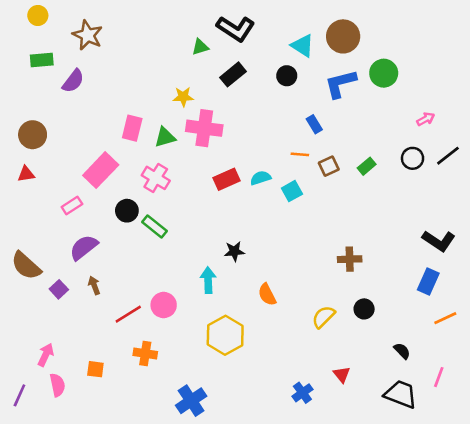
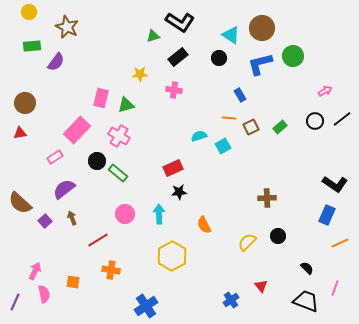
pink cross: (204, 128) -> (174, 90), moved, size x0.6
red rectangle: (226, 179) -> (173, 168), moved
pink circle: (164, 305) -> (125, 214), moved

